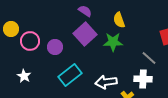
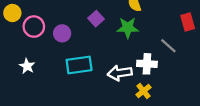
purple square: (85, 34) -> (96, 19), size x0.6
cyan rectangle: (70, 75) -> (79, 65), turned 30
white cross: (143, 79) -> (147, 64), moved

